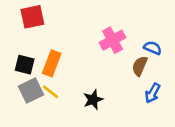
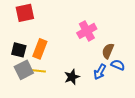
blue semicircle: (153, 48) -> (118, 65), moved
yellow line: (50, 92) -> (39, 71), turned -32
blue arrow: (153, 93) -> (100, 72), moved

